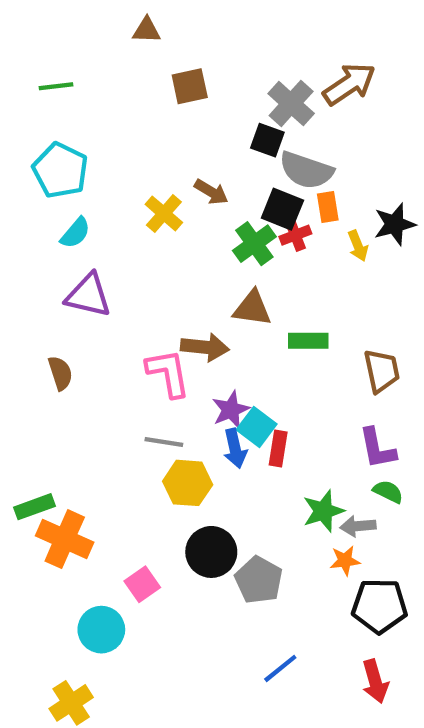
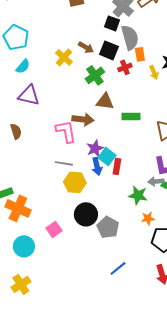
gray semicircle: (306, 170) -> (130, 37), turned -125
black square: (282, 209) -> (109, 50), moved
green cross: (254, 244) -> (95, 75), moved
green star: (323, 511) -> (138, 195), turned 30
gray arrow: (358, 526) -> (156, 181), moved
cyan circle: (101, 630) -> (24, 246), moved

